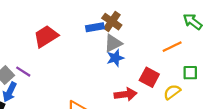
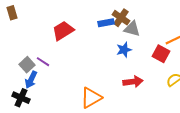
gray triangle: (113, 43) -> (132, 29), moved, turned 42
red square: (149, 77) -> (161, 54), moved

